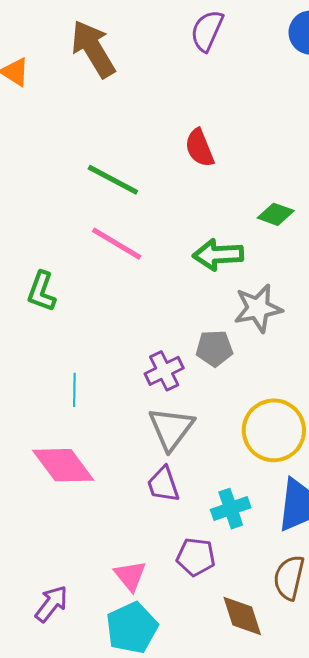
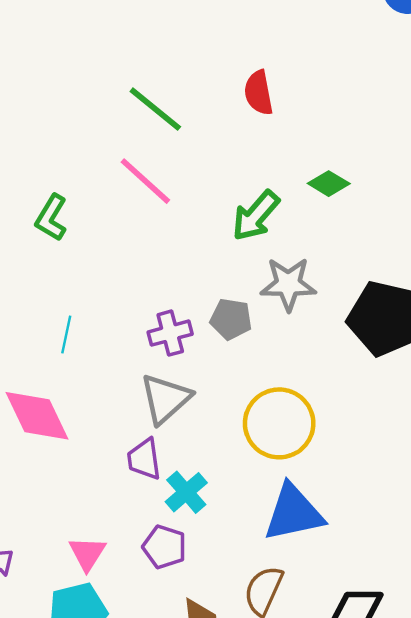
green arrow: (218, 255) -> (256, 216), turned -57
cyan cross: (231, 509) -> (186, 492), moved, turned -33

